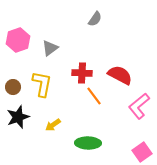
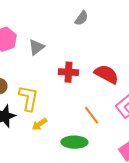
yellow L-shape: (42, 84) -> (28, 98), moved
orange line: (94, 96) -> (91, 115), moved

